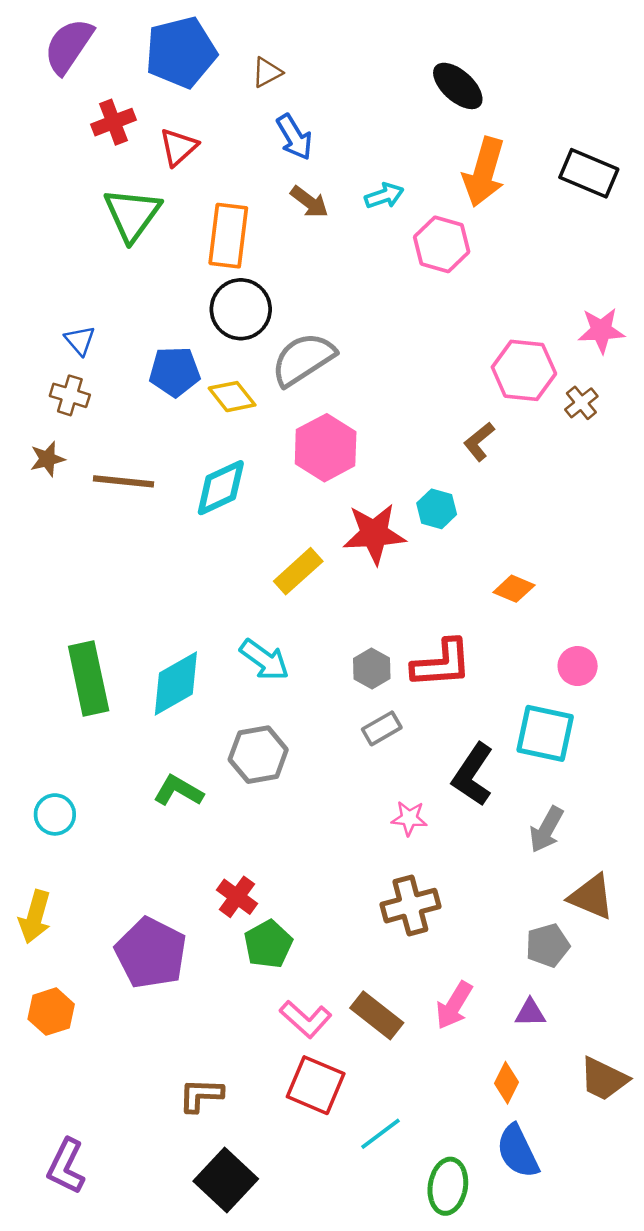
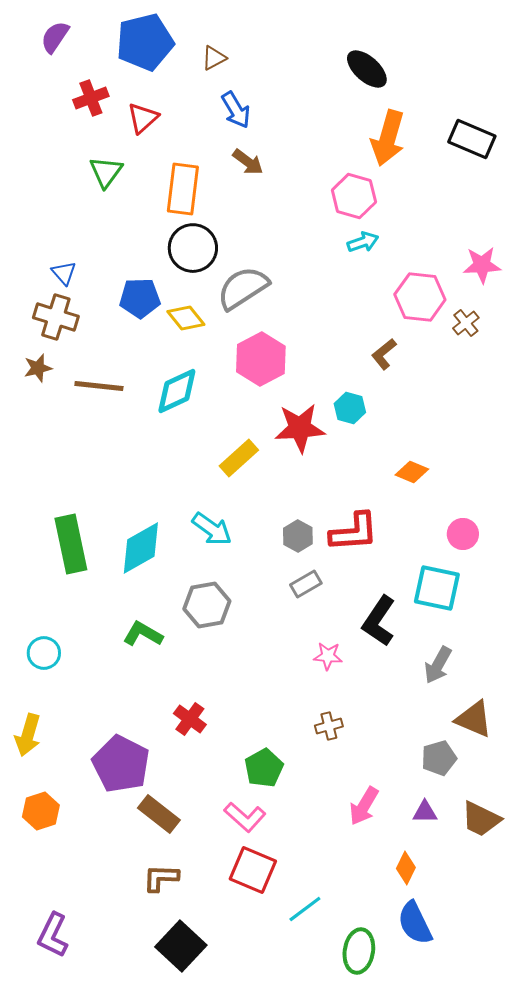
purple semicircle: (69, 46) -> (55, 37), size x0.7
cyan arrow: (384, 196) -> (363, 242), moved
green triangle: (132, 214) -> (106, 172), size x0.7
brown cross: (70, 395) -> (56, 317), size x1.4
brown cross: (410, 906) -> (329, 726), size x0.6
green pentagon: (268, 944) -> (264, 768), moved
brown rectangle: (377, 1015) -> (159, 814), moved
brown trapezoid: (604, 1079) -> (481, 819), moved

